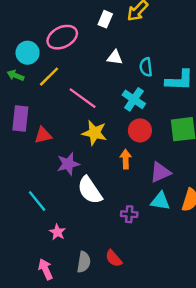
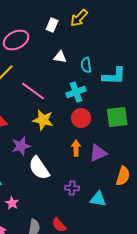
cyan cross: (134, 99) -> (76, 92), turned 36
orange arrow: (126, 159) -> (76, 148), moved
cyan triangle: (160, 201) -> (98, 199), moved

